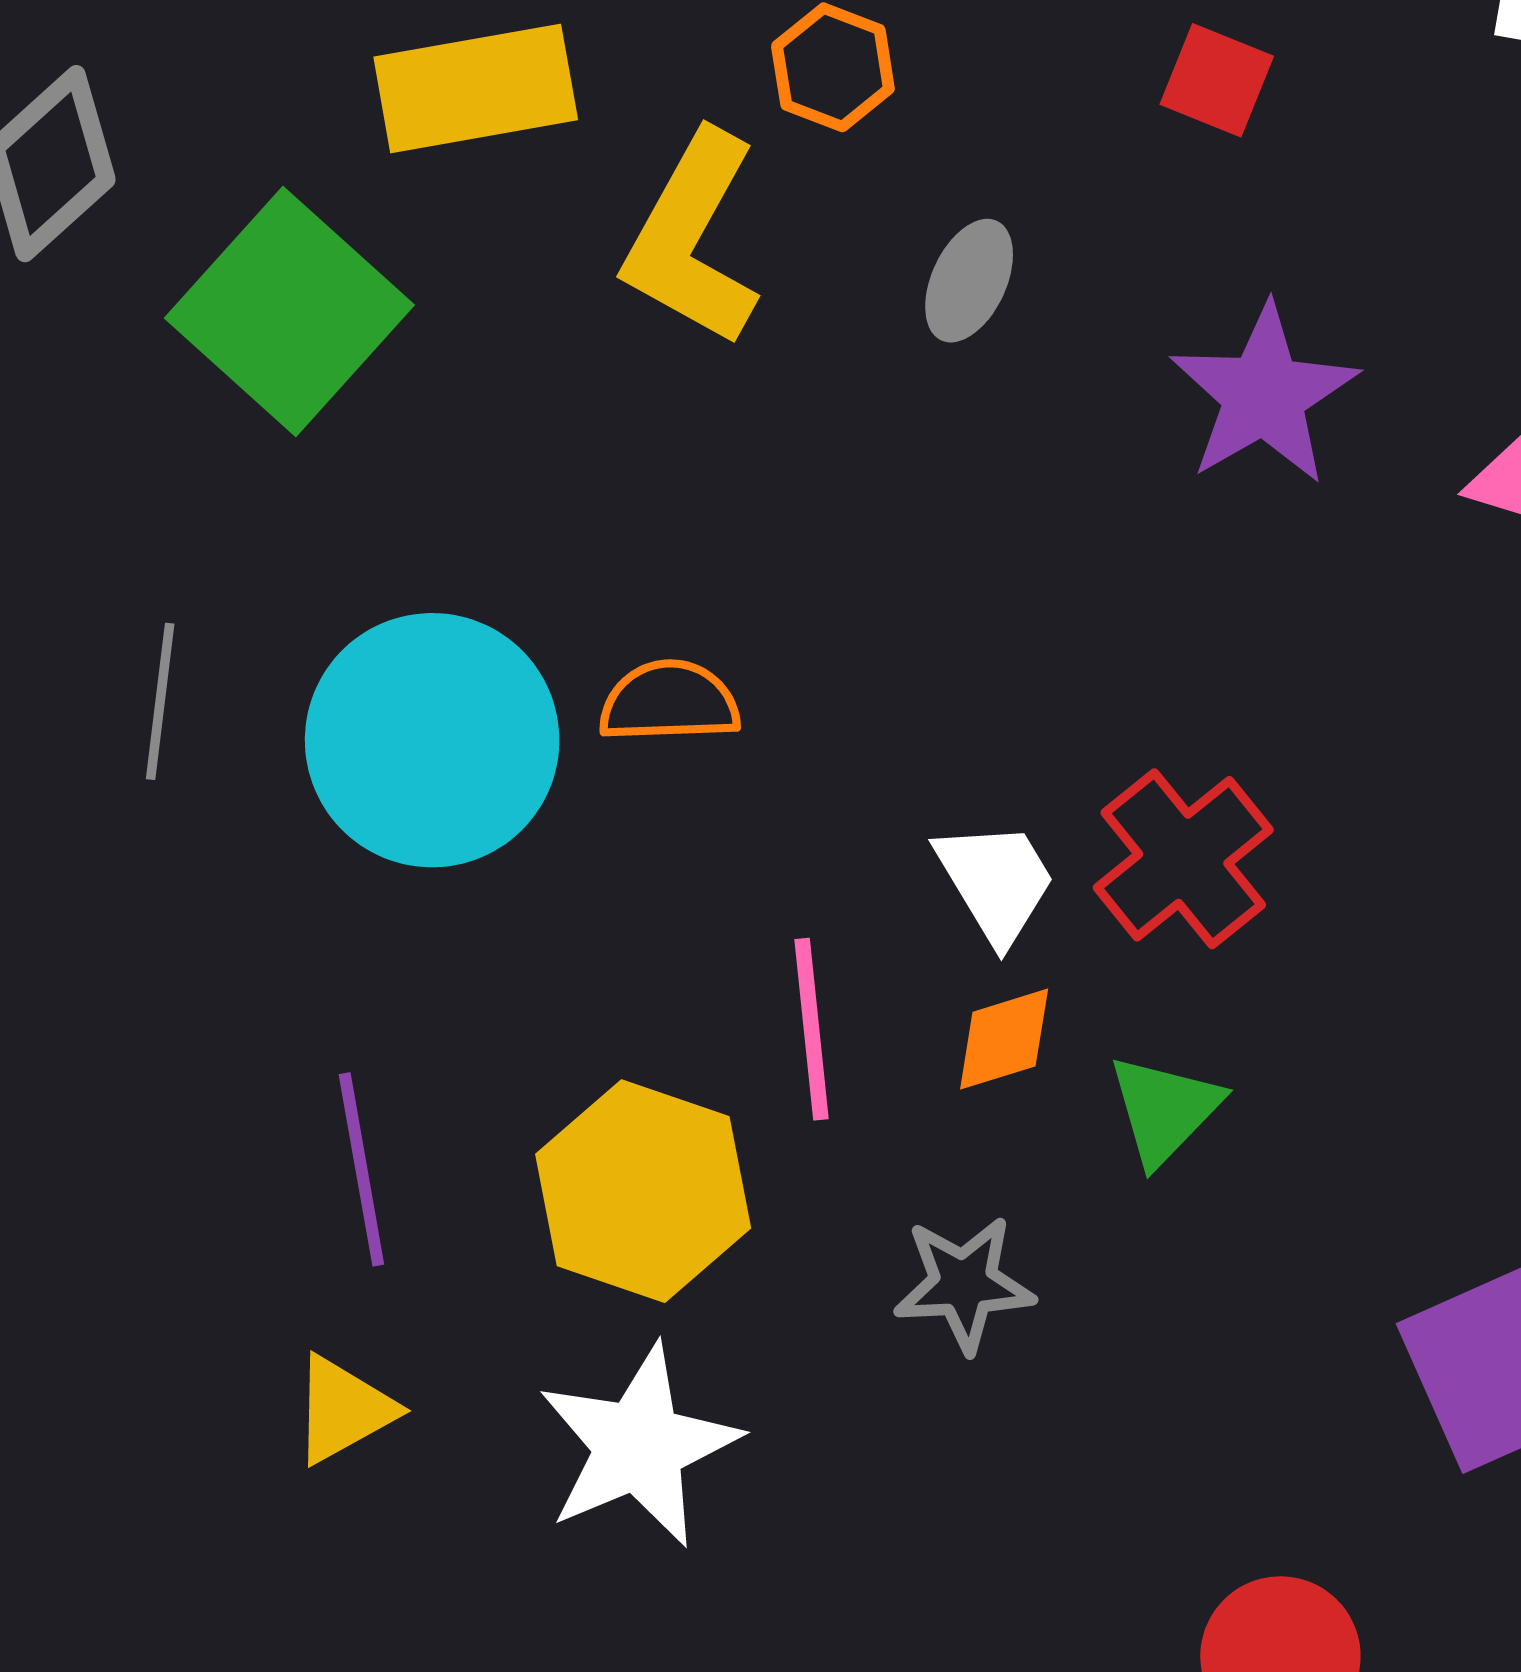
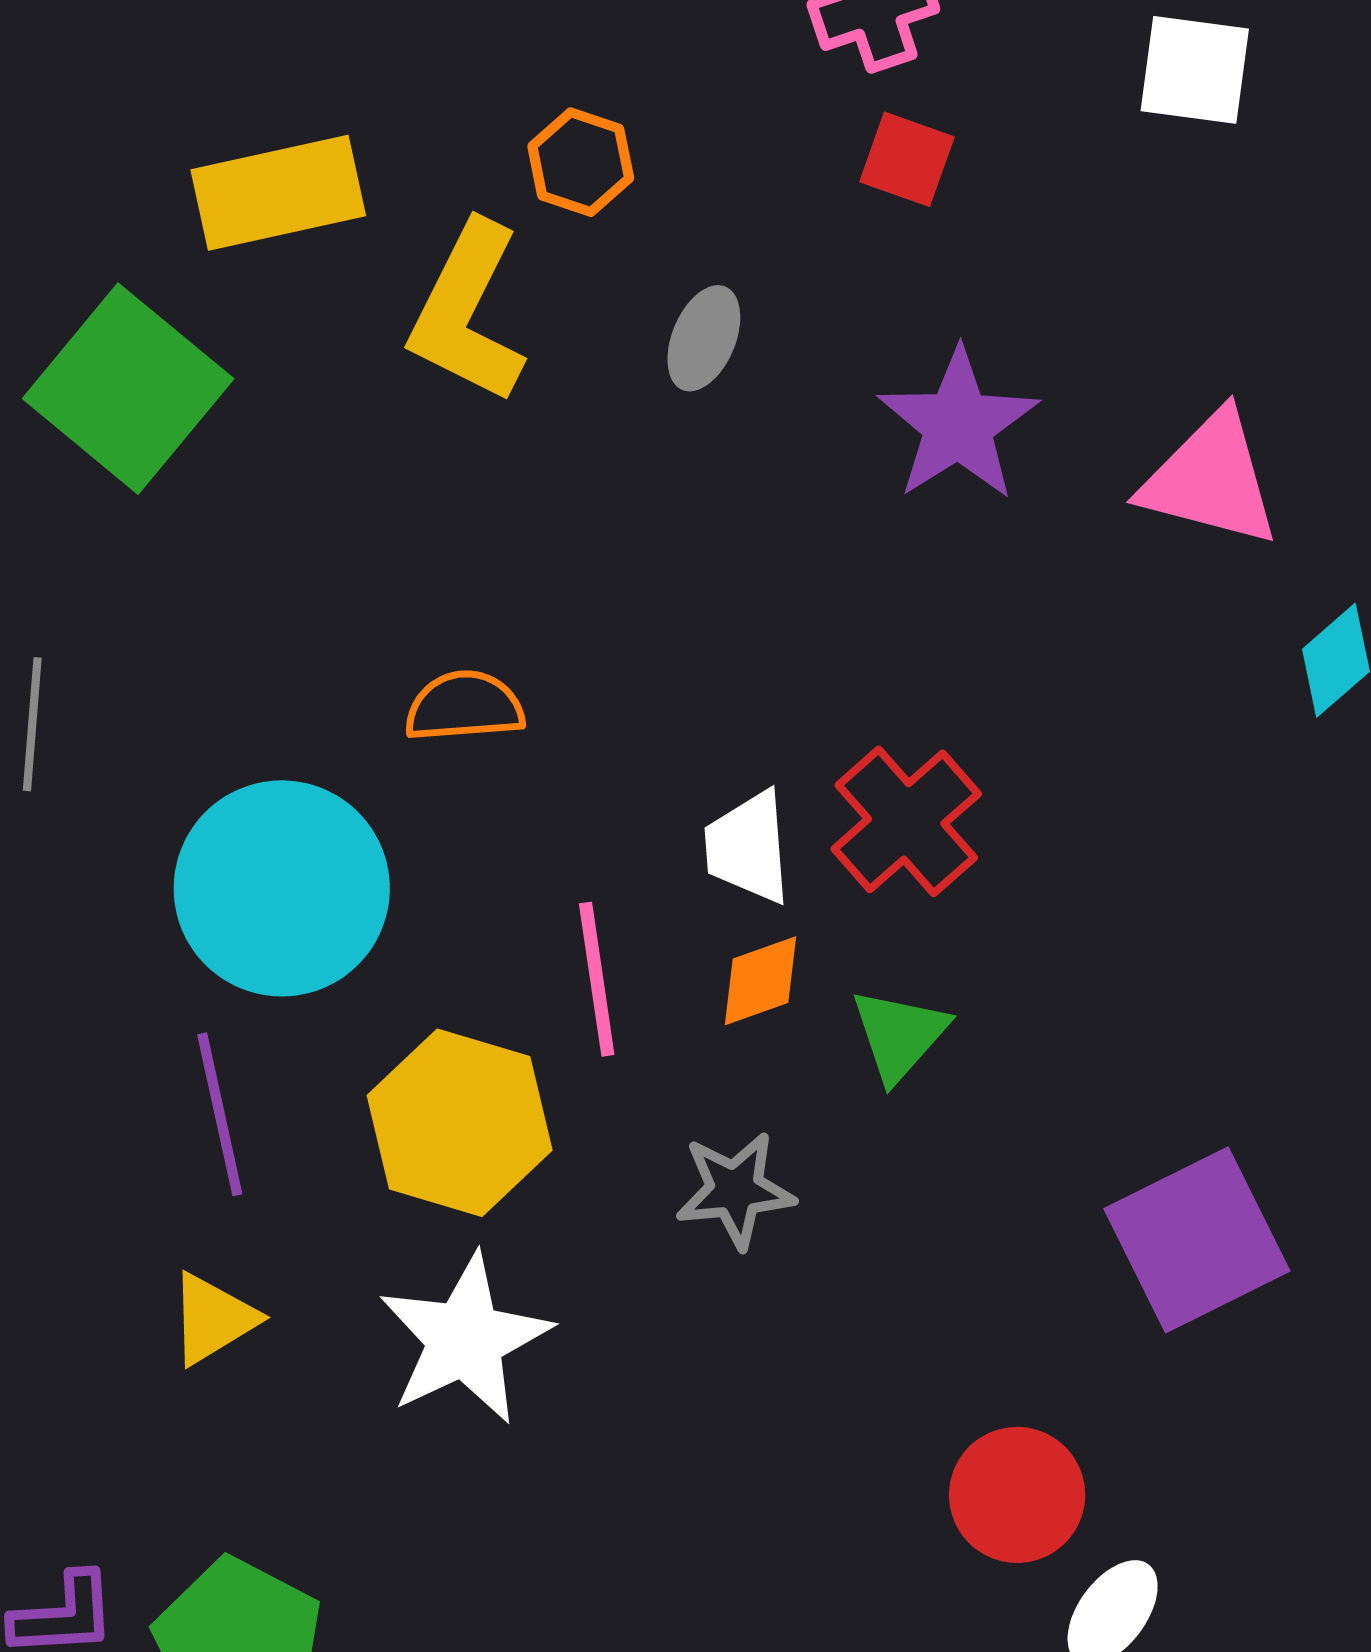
cyan circle: (432, 740) -> (282, 888), moved
white trapezoid: (996, 882) -> (748, 847), turned -151

